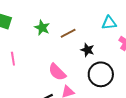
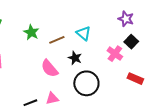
cyan triangle: (109, 23) -> (84, 33), moved, turned 42
pink semicircle: (57, 72) -> (49, 68), moved

